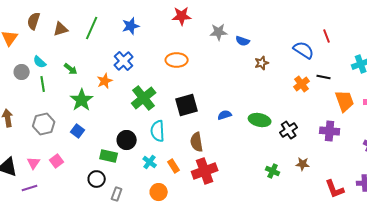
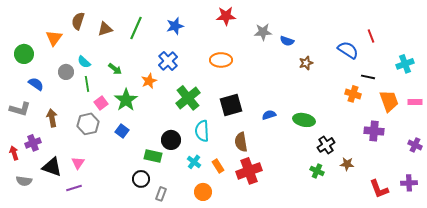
orange cross: (302, 84) -> (353, 94), moved, turned -35
black cross: (289, 130) -> (326, 145), moved
pink square: (57, 161) -> (101, 103), moved

